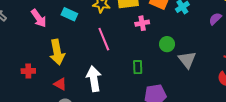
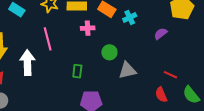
gray triangle: (187, 60) -> (127, 70), turned 48
white arrow: (94, 79) -> (27, 63), moved

